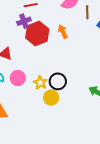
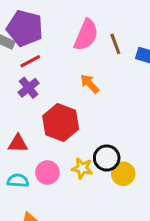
red hexagon: (37, 34) -> (61, 122), moved
yellow circle: (51, 98) -> (123, 174), moved

